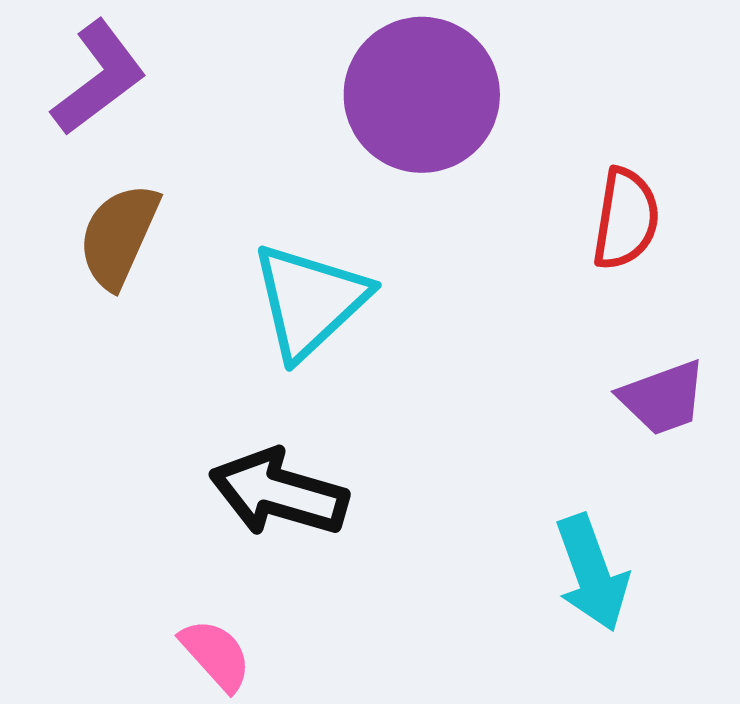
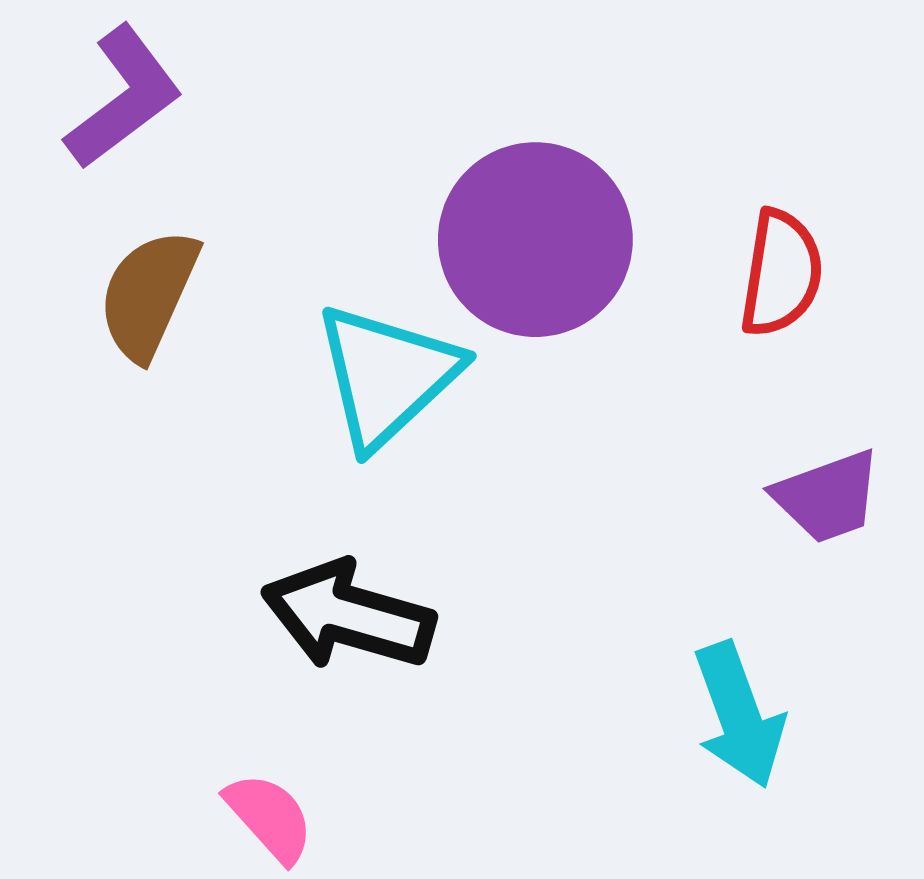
purple circle: (422, 95) -> (535, 240), moved

